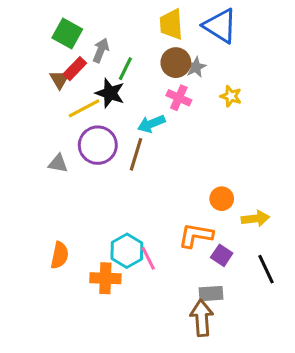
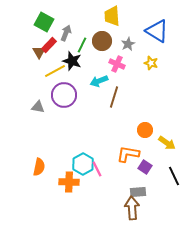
blue triangle: (220, 26) -> (157, 31), moved
brown circle: (176, 63) -> (102, 41), moved
brown line: (136, 154) -> (114, 97), moved
yellow arrow: (255, 219) -> (167, 143), turned 42

